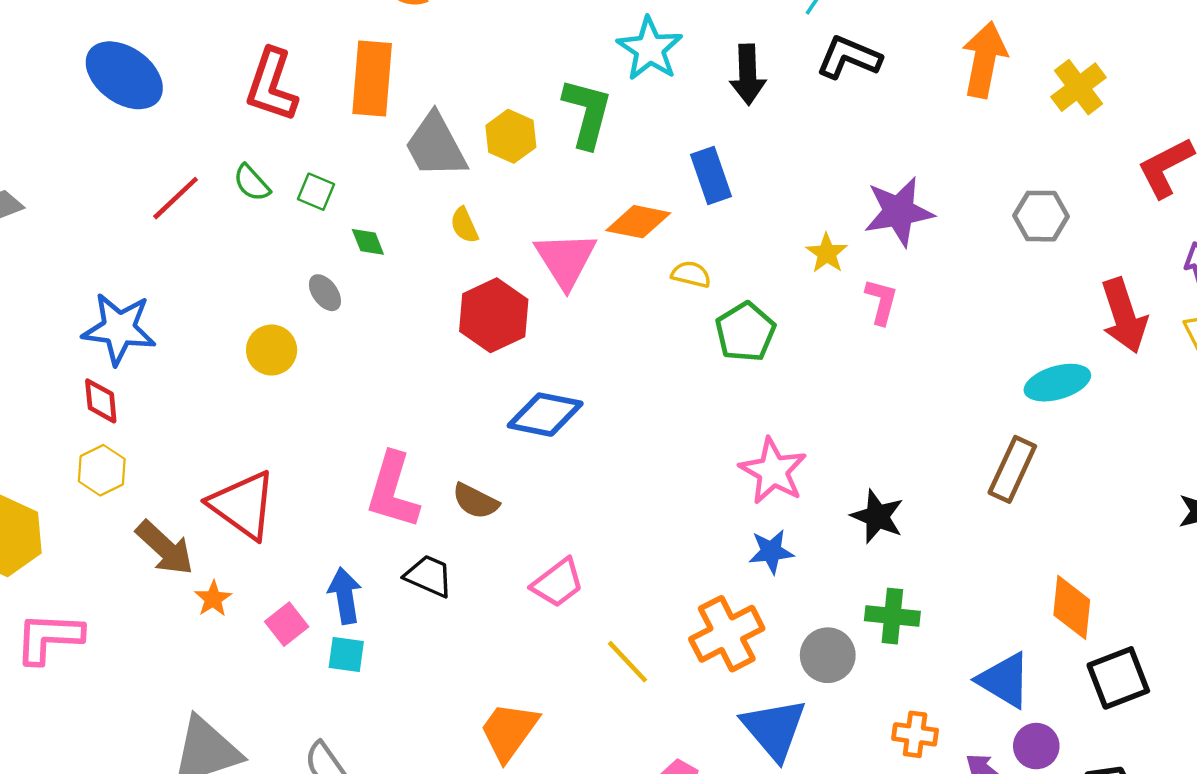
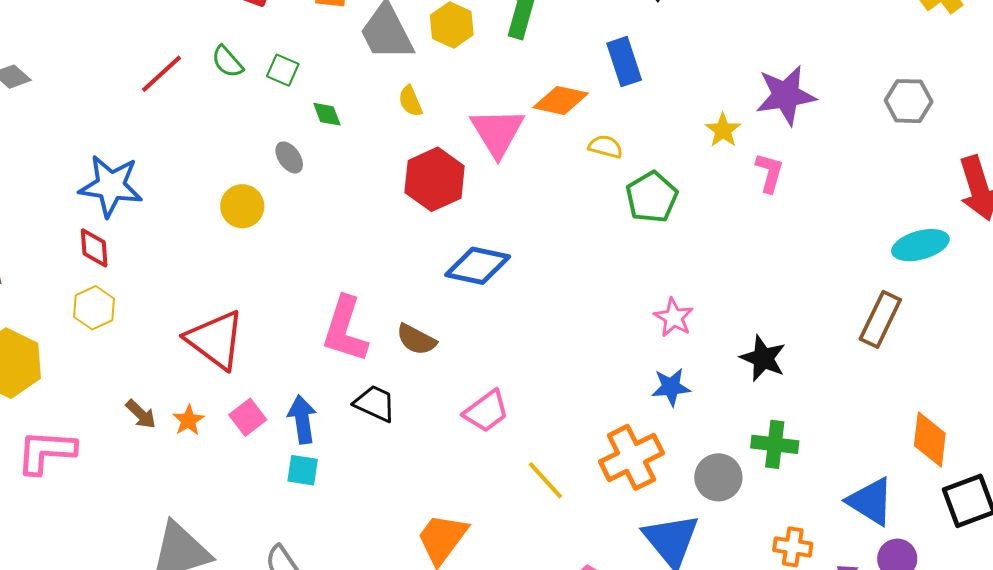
pink star: (773, 471) -> (674, 318), size x0.7
brown arrow: (165, 548) -> (141, 414), moved, size x0.6
pink square: (287, 624) -> (248, 417), moved

